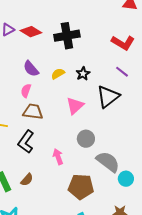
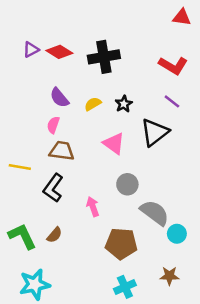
pink triangle: (75, 106) -> (114, 143), turned -42

